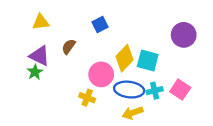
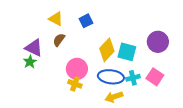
yellow triangle: (41, 22) -> (56, 19), moved, turned 35
purple circle: (184, 35) -> (158, 42), moved
pink circle: (101, 74) -> (77, 69), moved

